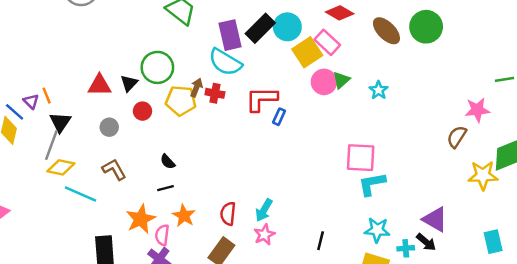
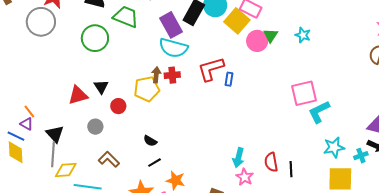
green circle: (157, 67) -> (95, 38), moved
orange line: (47, 96) -> (29, 112), moved
red semicircle: (228, 214) -> (271, 162), moved

